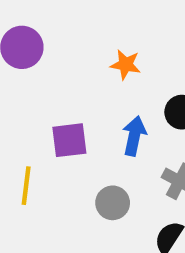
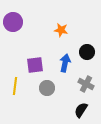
gray circle: (113, 203) -> (47, 88), moved

